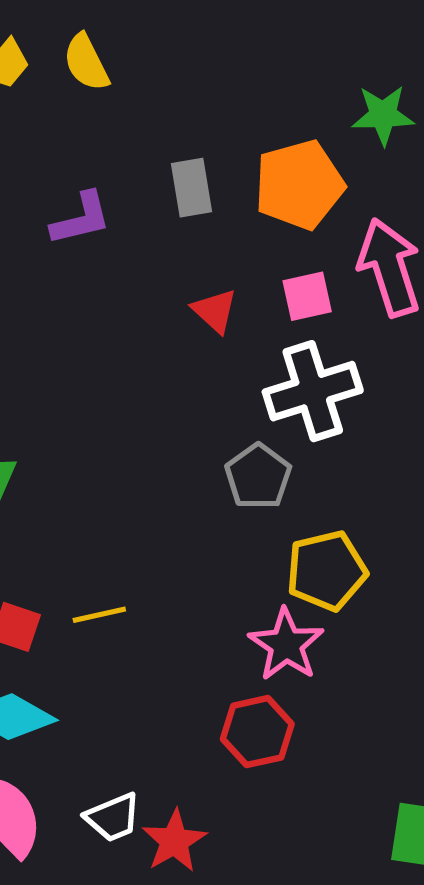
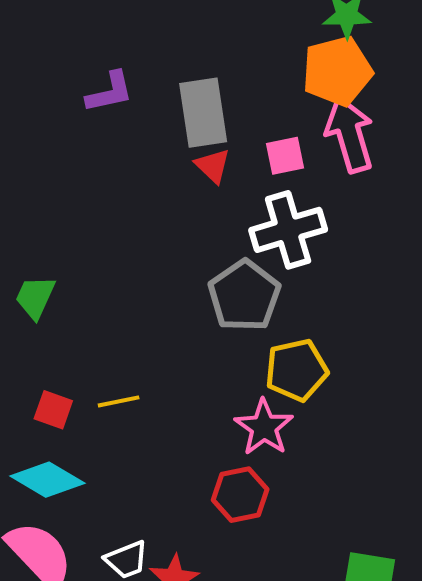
orange pentagon: (299, 185) -> (337, 71), moved
gray rectangle: (191, 188) -> (203, 113), moved, size x1.5
gray pentagon: (258, 477) -> (244, 296), size x1.4

